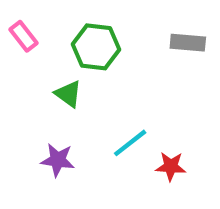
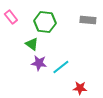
purple star: (58, 160) -> (39, 63), moved
red star: (171, 166) -> (80, 88), moved

